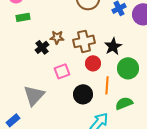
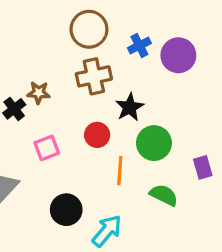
brown cross: (84, 41) -> (94, 76), moved
black circle: (83, 94) -> (66, 210), moved
green semicircle: (124, 103) -> (164, 195), moved, turned 48

